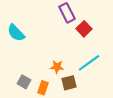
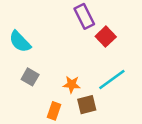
gray square: (24, 82) -> (30, 77), moved

